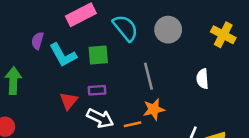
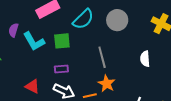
cyan semicircle: (125, 28) -> (83, 19), turned 85
red triangle: (69, 101) -> (32, 86), moved, turned -42
orange star: (154, 109) -> (107, 84), turned -30

